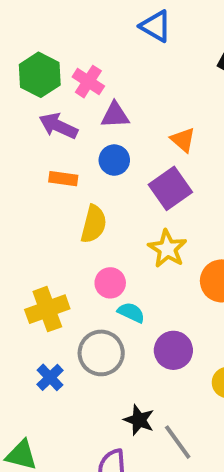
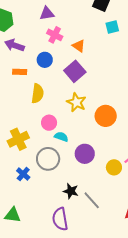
pink cross: (88, 82) -> (55, 35), moved
purple triangle: (115, 115) -> (47, 13), moved

